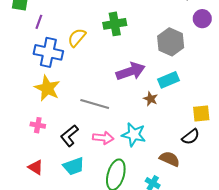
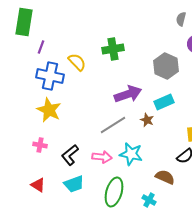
yellow semicircle: (77, 38) -> (77, 62), turned 96
gray line: (95, 104) -> (113, 125), moved, turned -48

